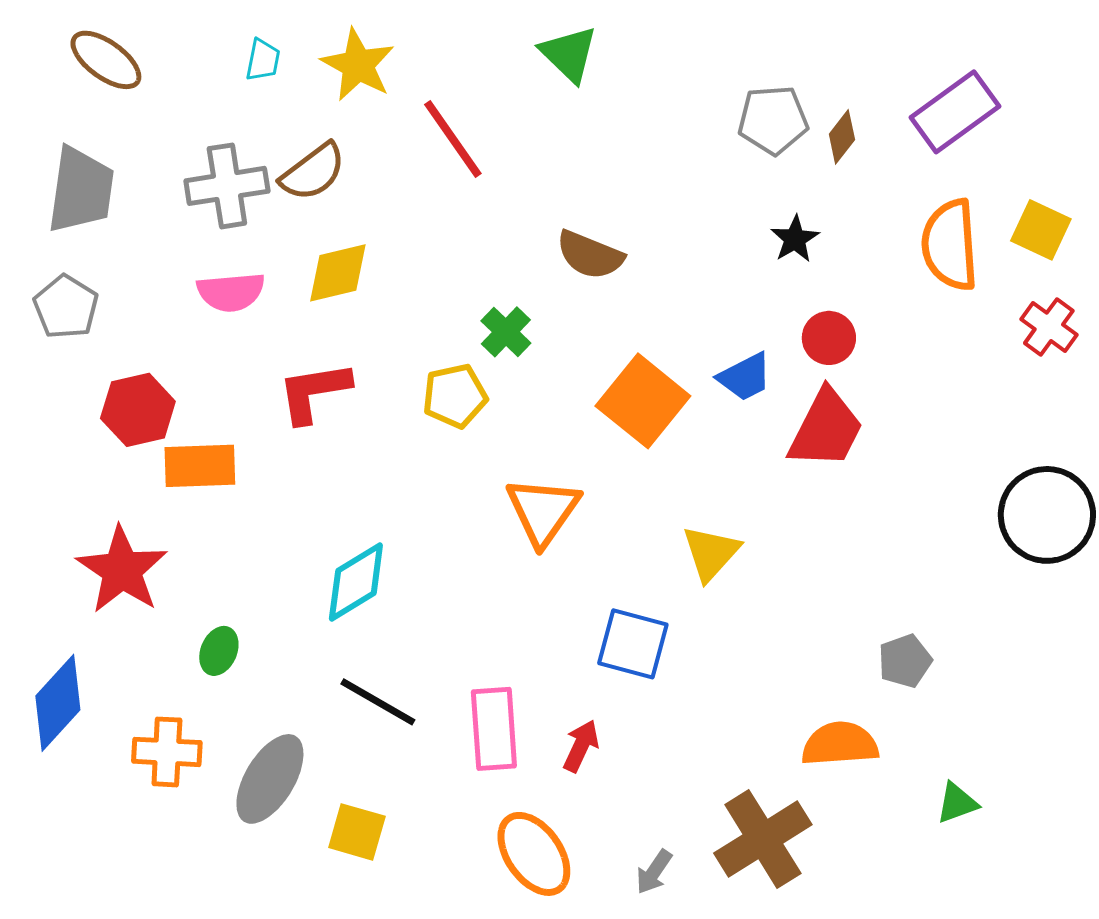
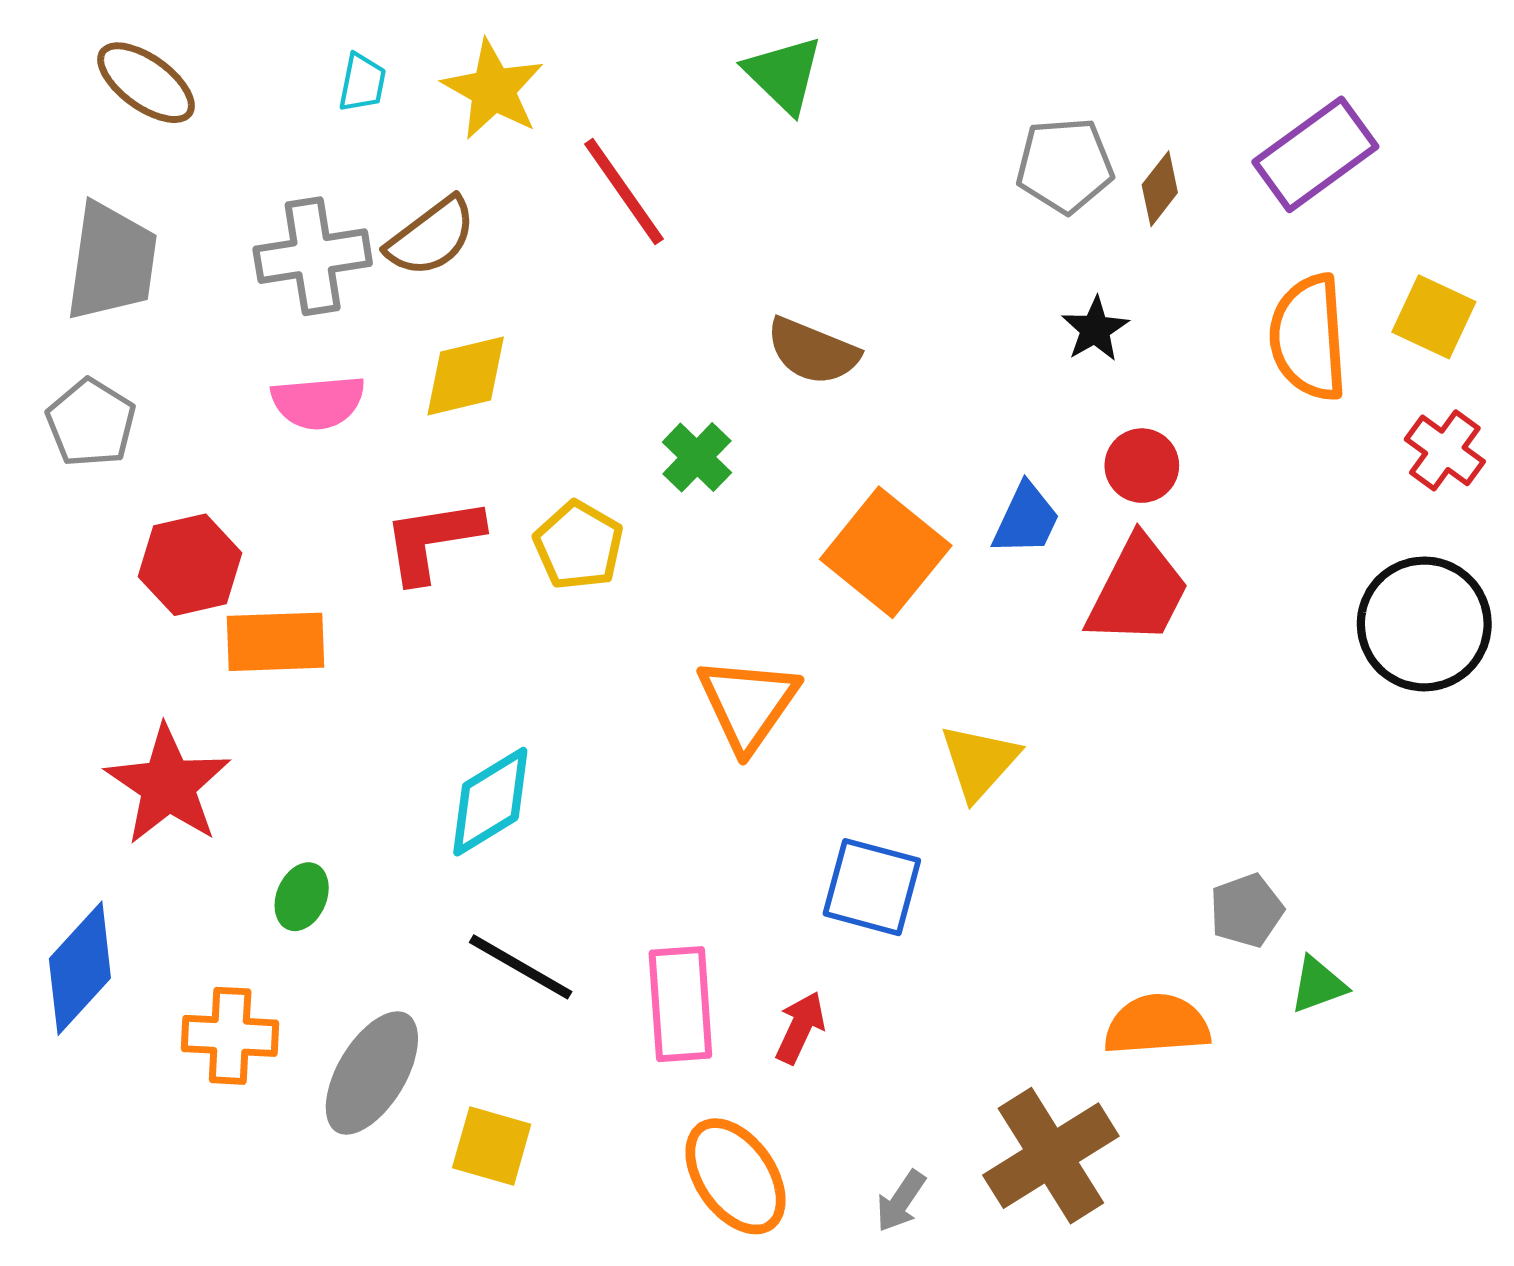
blue trapezoid: (745, 377) -> (1026, 519), turned -38
yellow pentagon: (455, 396) -> (579, 545), moved, turned -30
black circle: (1047, 515) -> (1424, 624), moved
green triangle: (957, 803) -> (1318, 985), moved

